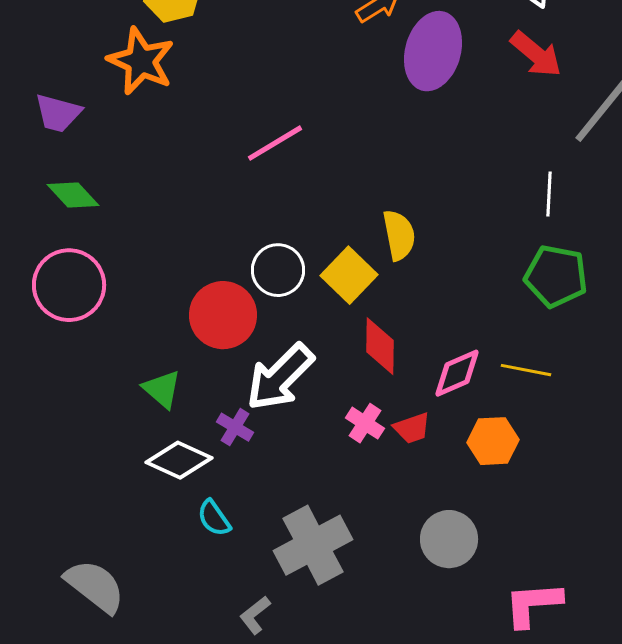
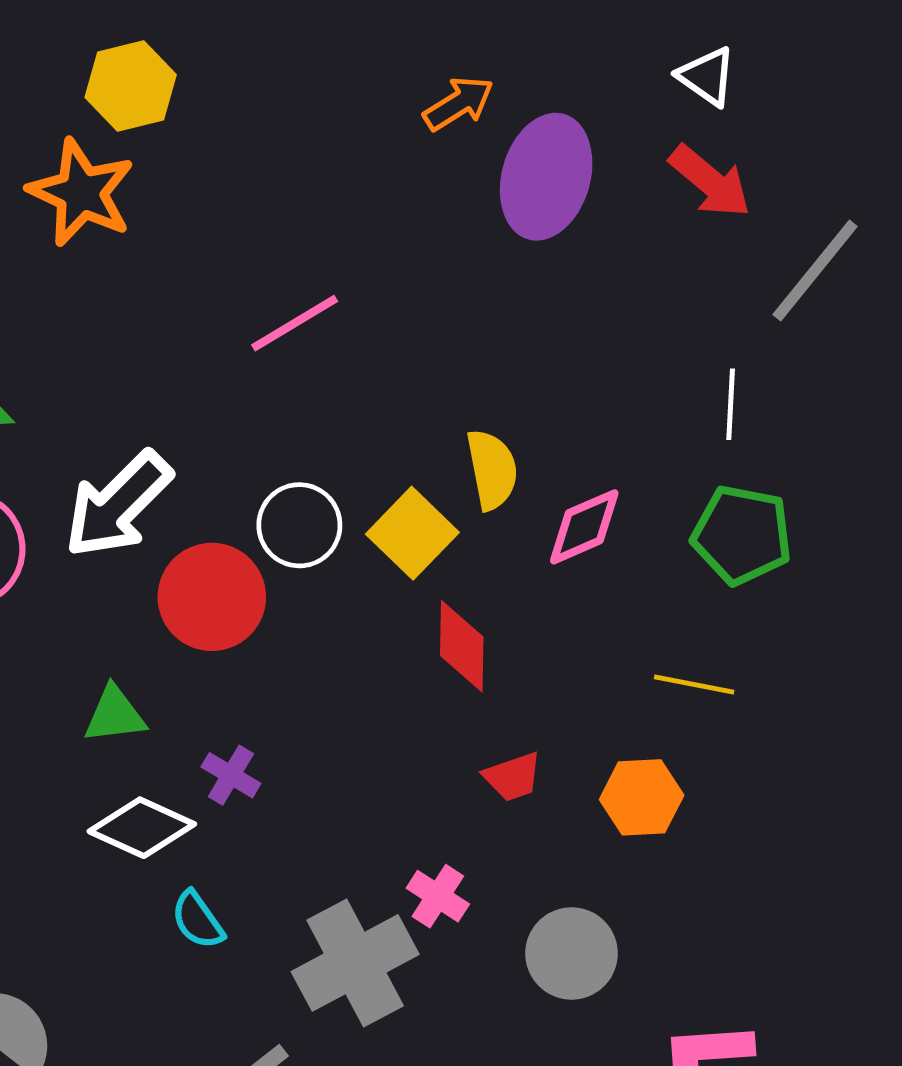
pink diamond: (457, 373) -> (584, 527), moved
white arrow: (280, 377) -> (118, 505), moved
green triangle: (162, 389) -> (115, 715), turned -48
pink cross: (365, 423) -> (438, 896), moved

